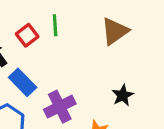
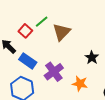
green line: (55, 25) -> (42, 22), turned 64
brown triangle: (115, 31) -> (62, 32), moved

